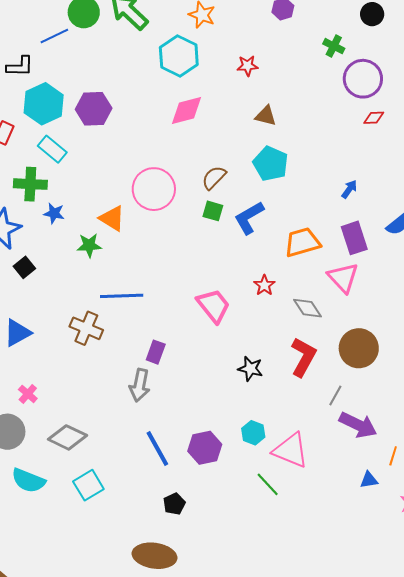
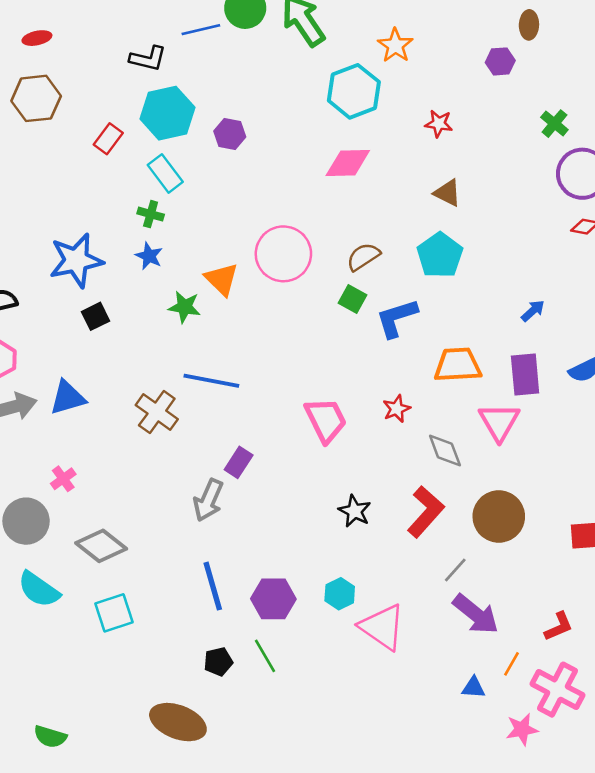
purple hexagon: (94, 109) -> (230, 134), size x0.7
green cross: (30, 184) -> (151, 214), moved, size x0.6
green line: (268, 484) -> (265, 656), moved

